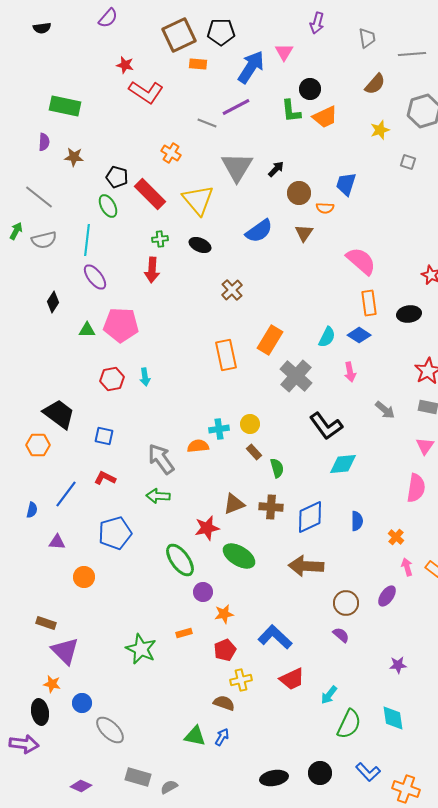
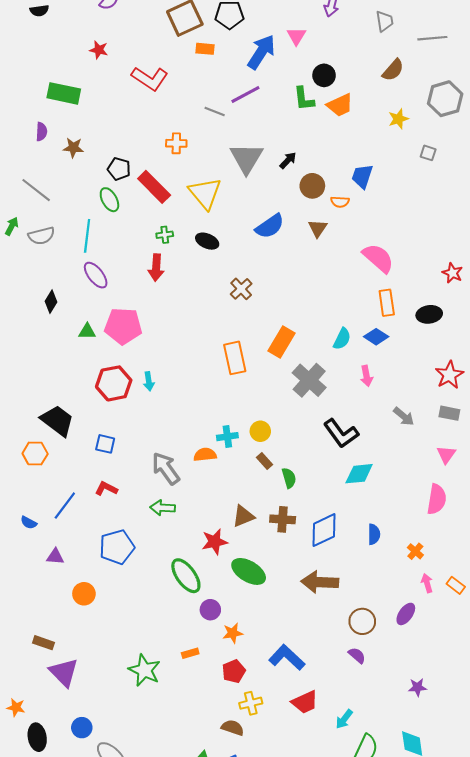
red star: (125, 65) -> (99, 50), moved
orange cross: (171, 153) -> (176, 143), turned -30
red hexagon: (112, 379) -> (114, 383), size x1.4
blue semicircle: (32, 510) -> (29, 523), turned 105
orange star: (52, 684) -> (16, 707), moved

